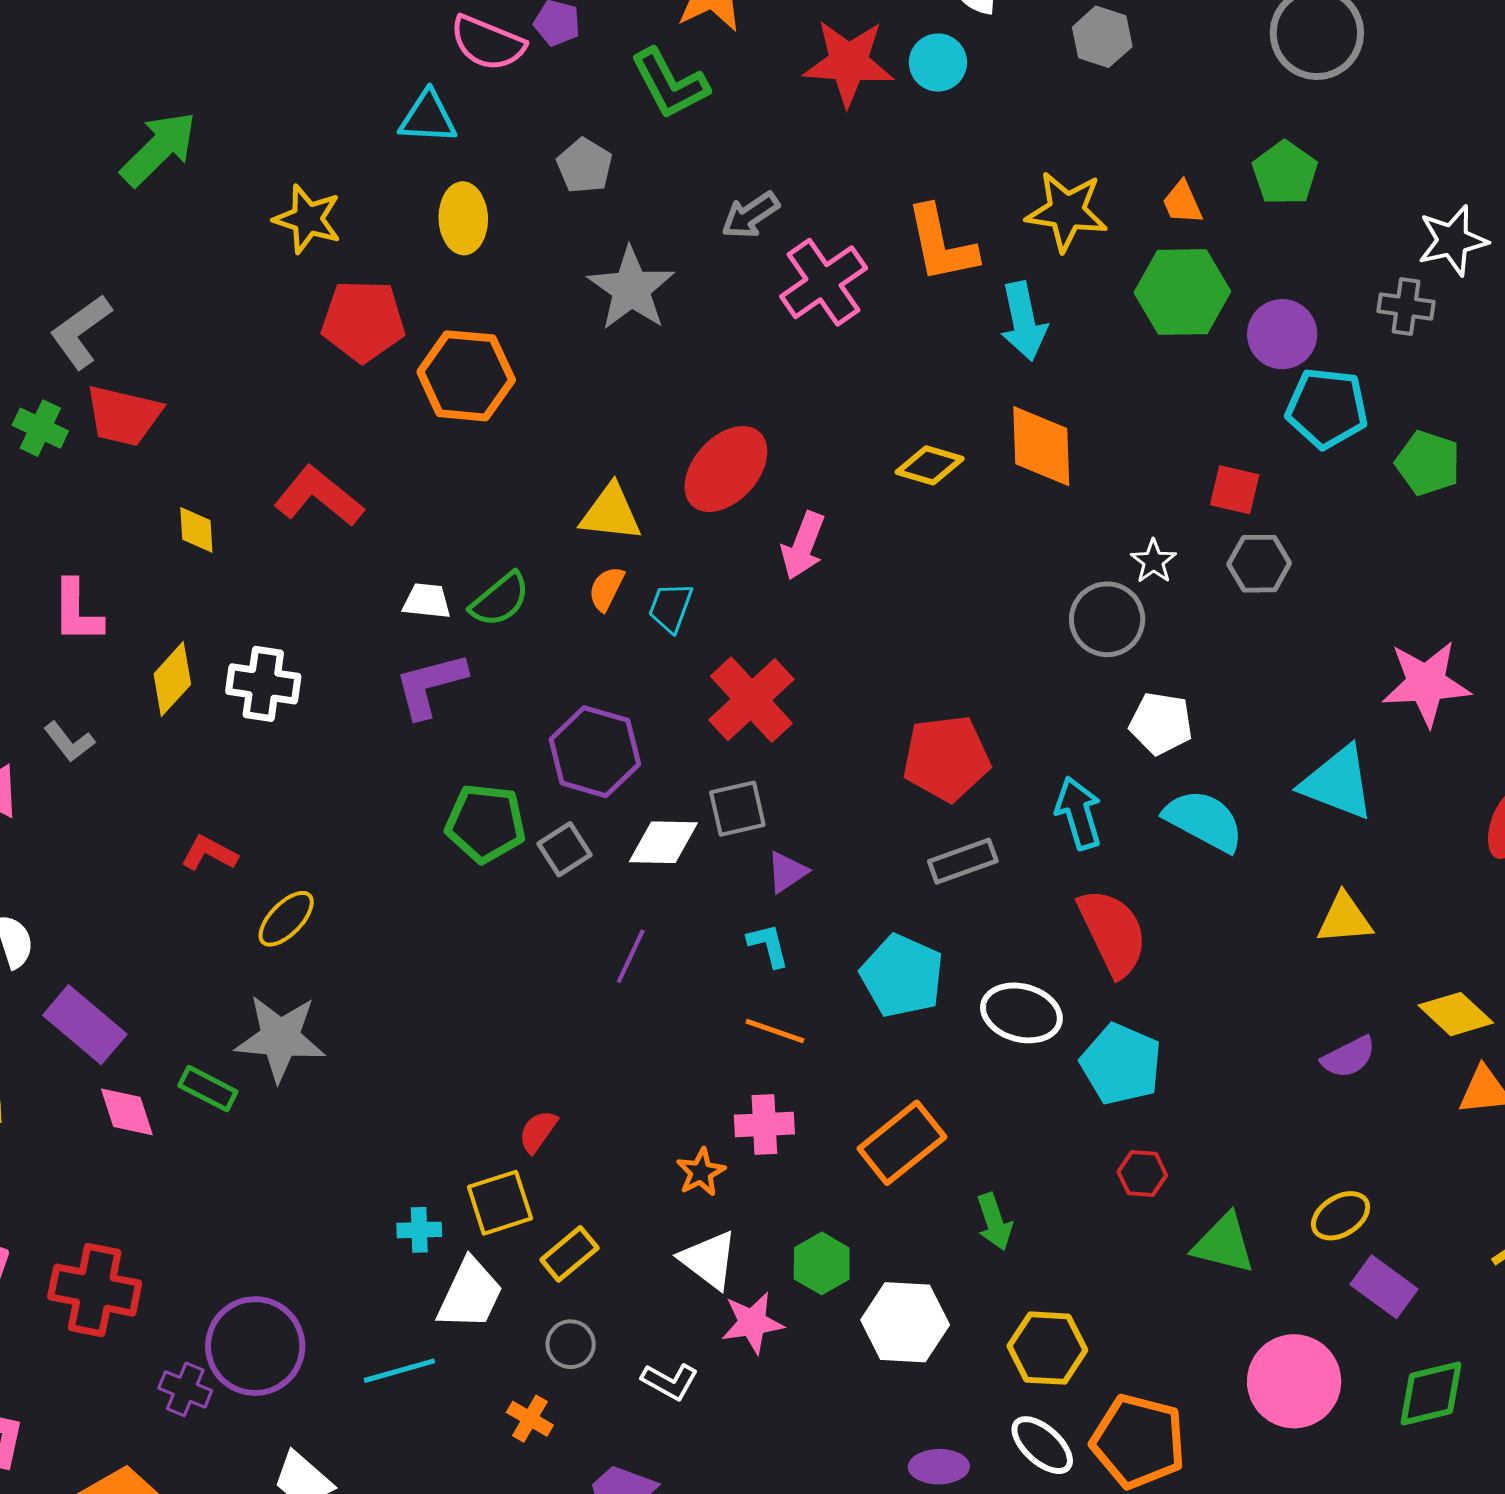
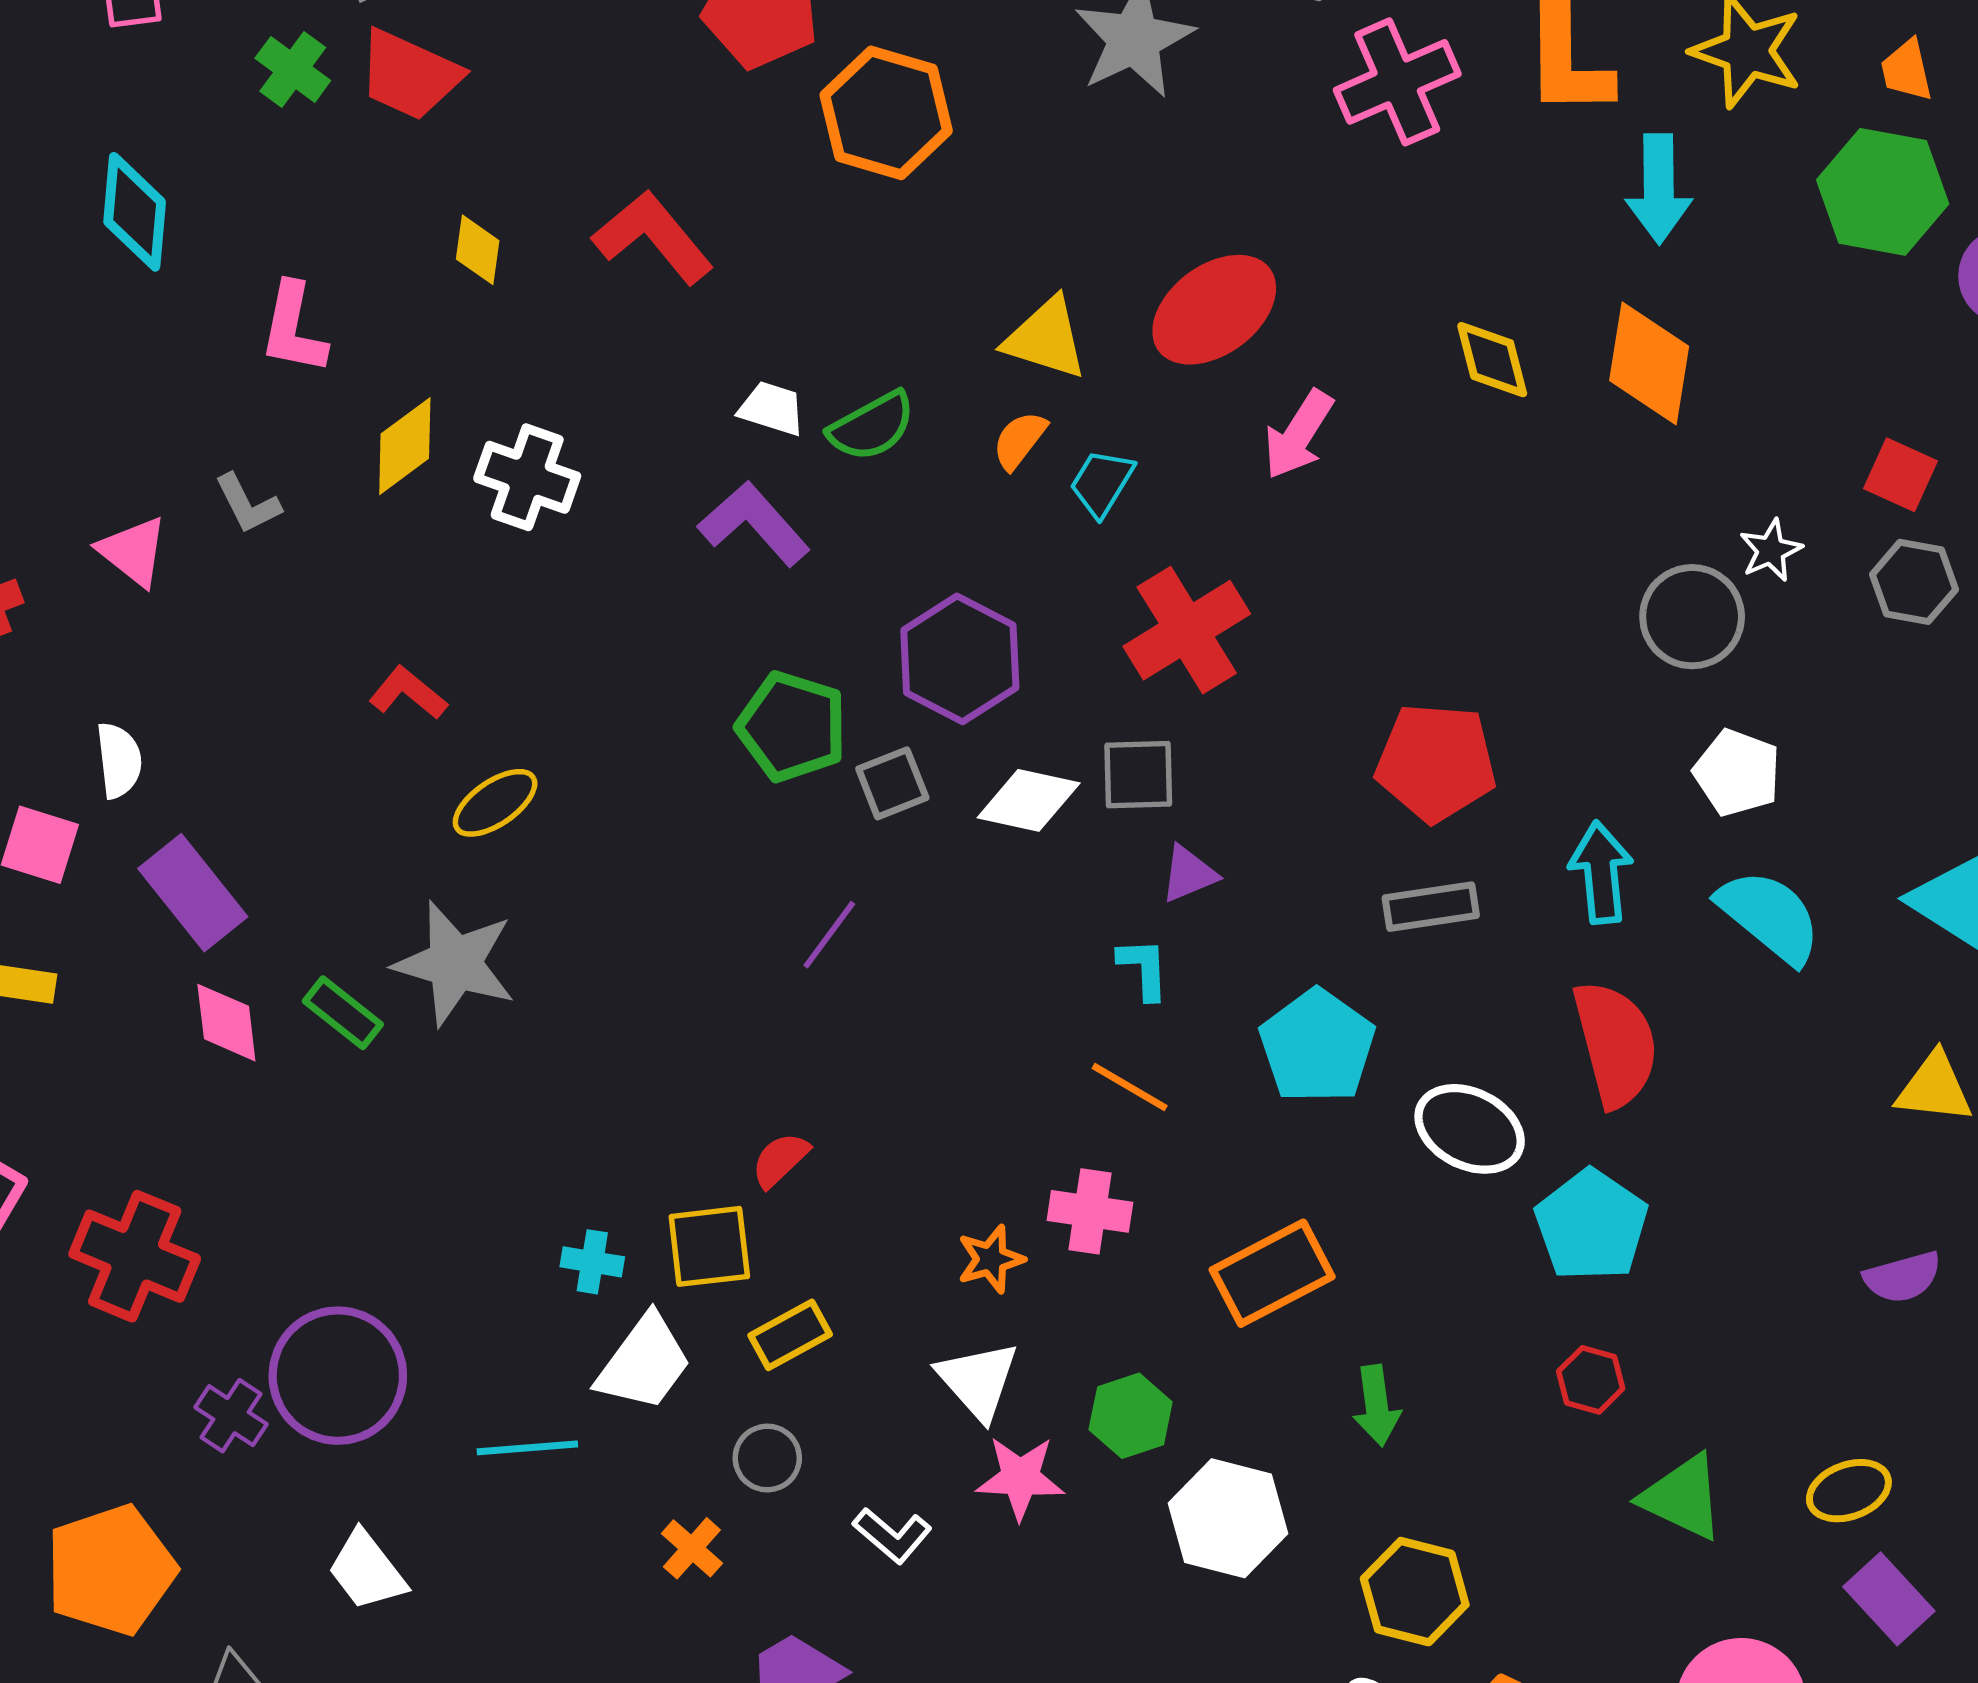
yellow diamond: (930, 465) -> (1492, 360), turned 48
purple L-shape: (430, 685) -> (754, 524), turned 52
purple line: (631, 956) -> (829, 935), moved

